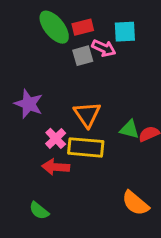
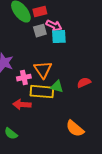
cyan square: (125, 32) -> (59, 37), moved
green triangle: (129, 129) -> (57, 87), moved
pink cross: (56, 138) -> (24, 78), moved, turned 32

